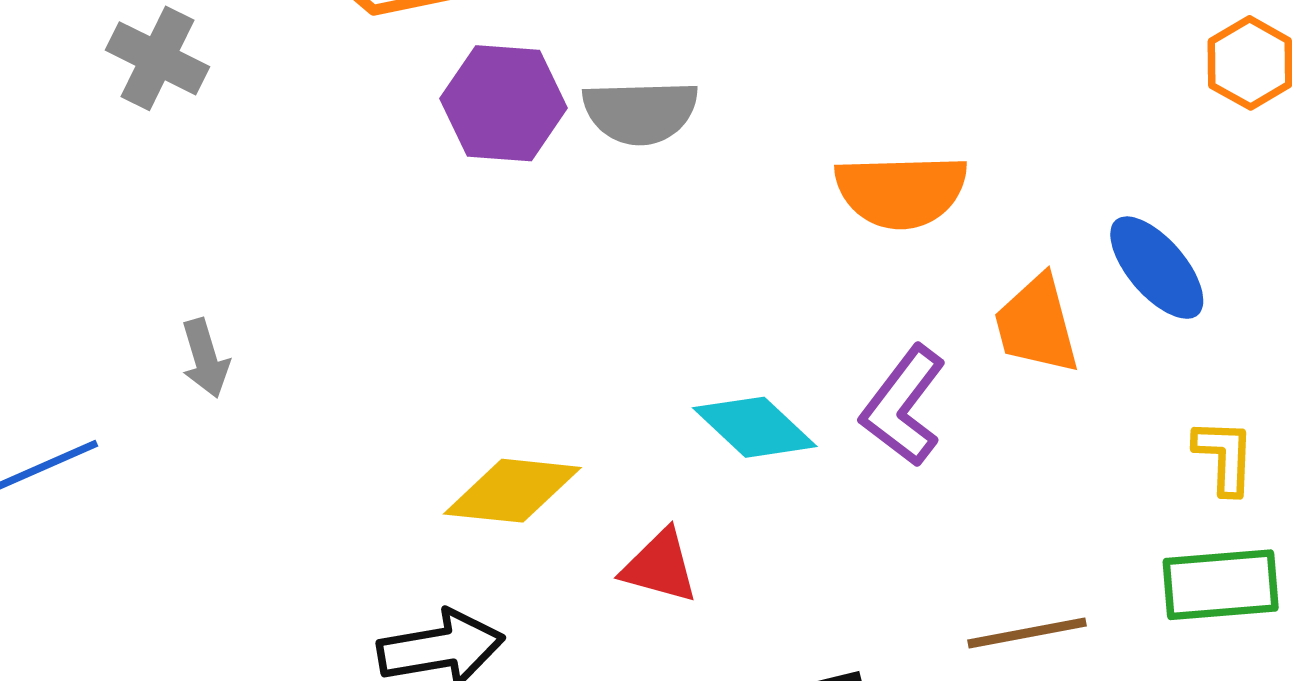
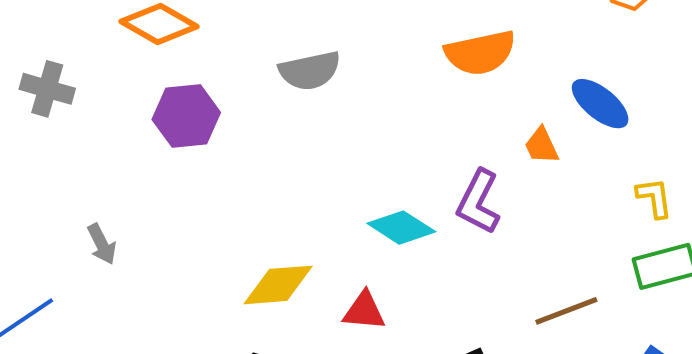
purple hexagon: (504, 103) -> (186, 116), moved
orange semicircle: (901, 191) -> (480, 53), moved
orange trapezoid: (1037, 325) -> (542, 146), size x0.7

